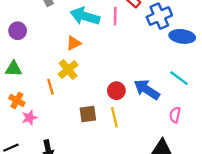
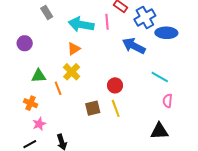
green triangle: (14, 69) -> (39, 76), moved
cyan line: (179, 78) -> (160, 77), moved
blue arrow: (147, 89) -> (134, 46), moved
pink star: (30, 118) -> (39, 124), moved

